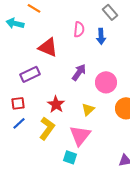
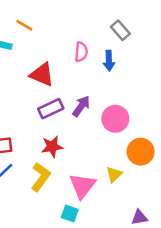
purple rectangle: (30, 74) -> (51, 109), moved
red star: (56, 104) -> (52, 147), turned 30
yellow triangle: (88, 109) -> (114, 174), moved

